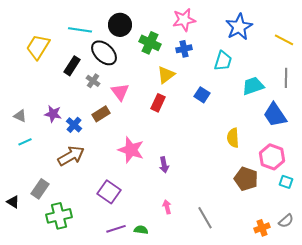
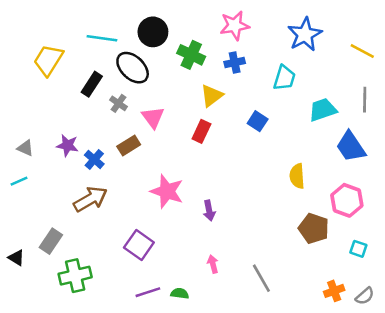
cyan line: (25, 142) -> (19, 181), moved
cyan square: (286, 182) -> (358, 249), moved
gray semicircle: (286, 221) -> (365, 296), moved

